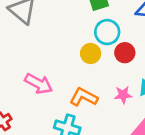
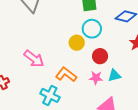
red circle: (125, 53) -> (100, 56), moved

